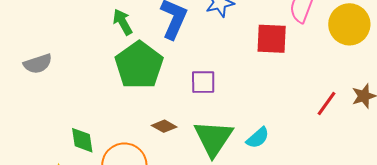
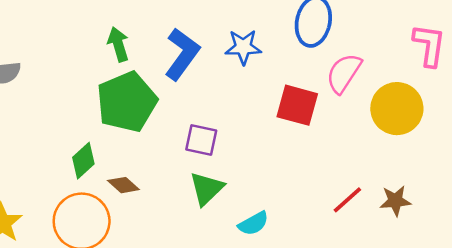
brown diamond: (164, 126) -> (123, 185), moved
green triangle: (213, 138) -> (207, 188), moved, size x0.7
green diamond: (82, 140) -> (83, 161), moved, turned 44

